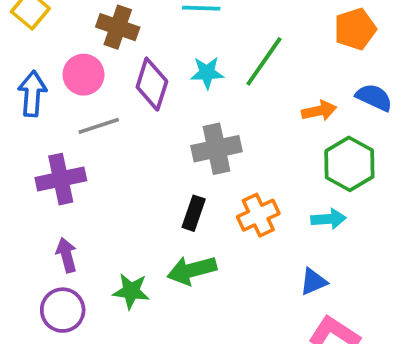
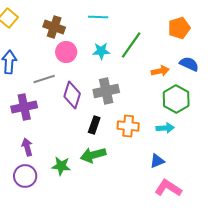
pink circle: (84, 75) -> (66, 52), moved
purple diamond: (152, 84) -> (72, 95), moved
orange cross: (258, 215) -> (128, 126), turned 30

